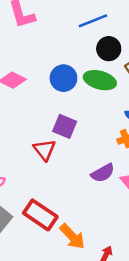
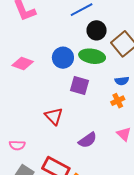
purple square: (65, 126) -> (79, 86), moved
purple semicircle: (103, 173) -> (88, 140), moved

